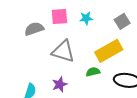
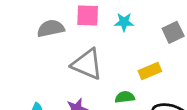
yellow rectangle: (109, 51) -> (150, 71), size x0.6

